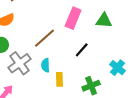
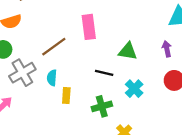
pink rectangle: (73, 18) -> (89, 27), turned -35
green triangle: (104, 20) -> (128, 51), moved
black line: (82, 50) -> (104, 73), moved, turned 56

